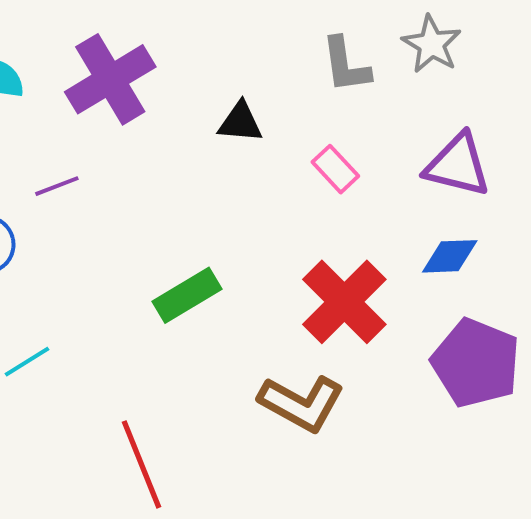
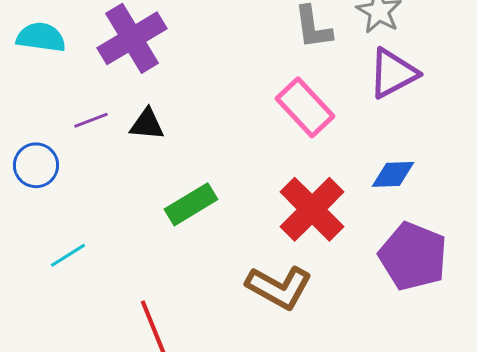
black triangle: (240, 122) -> (147, 124), moved
purple triangle: (458, 165) -> (393, 73), moved, turned -42
pink rectangle: (335, 169) -> (305, 107), size x1.6

